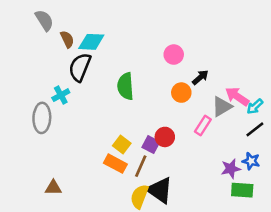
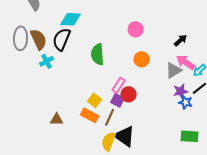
brown semicircle: (67, 39) -> (39, 39), moved, size x1.5
black arrow: (200, 77) -> (181, 40), moved
gray ellipse: (42, 118) -> (21, 38), moved
pink rectangle: (203, 126) -> (119, 85), moved
blue star: (251, 161) -> (186, 102), moved
purple star: (231, 169) -> (181, 91), moved
brown triangle: (53, 188) -> (57, 119), moved

